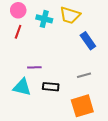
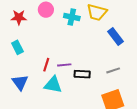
red line: (18, 32) -> (46, 65), moved
black rectangle: (51, 87) -> (82, 74), moved

